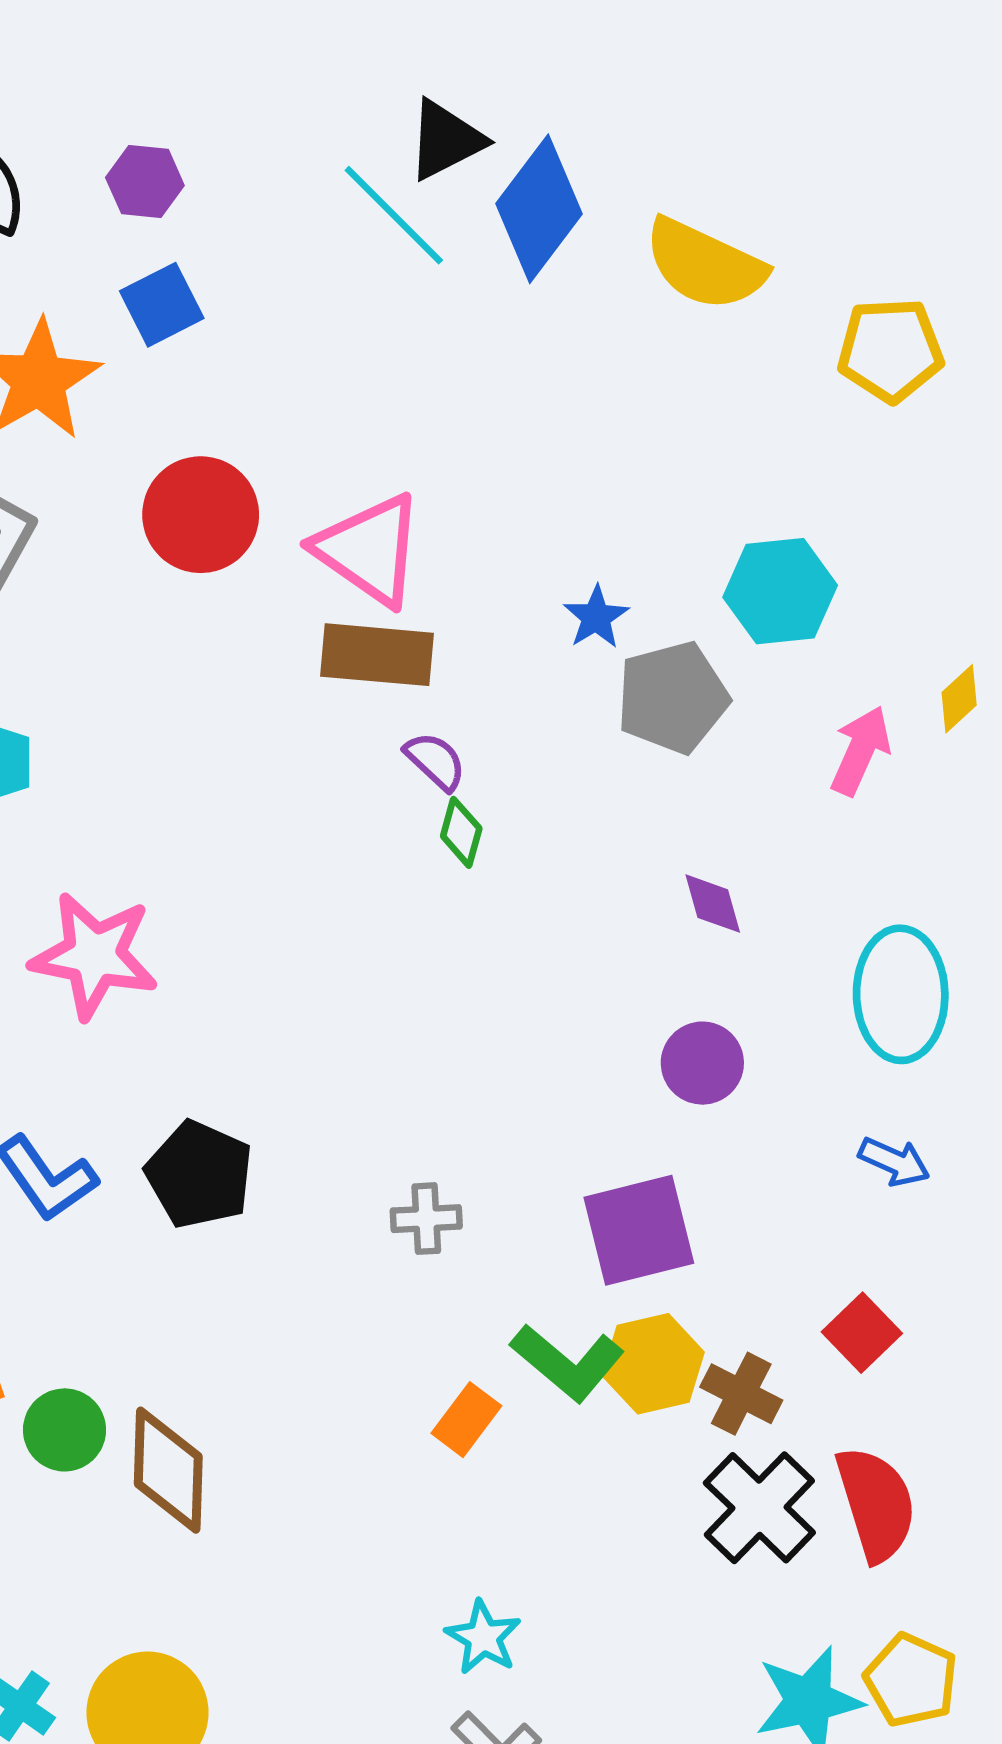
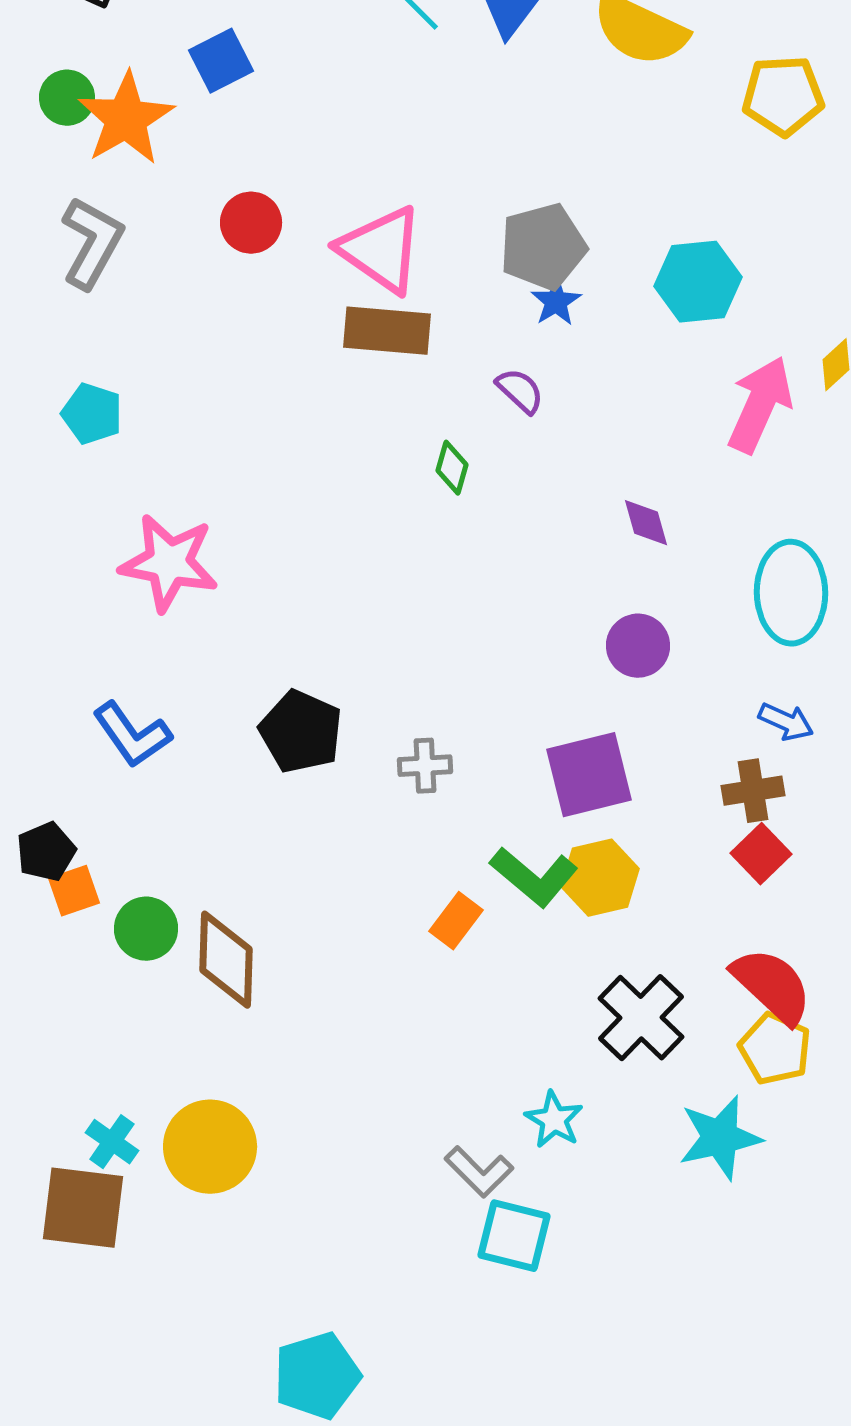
red circle: (201, 515) -> (251, 223), size x0.7
gray pentagon: (673, 697) -> (543, 247), moved
pink arrow: (861, 751) -> (760, 405), size x1.4
purple semicircle: (435, 761) -> (520, 391), moved
black pentagon: (199, 1175) -> (301, 732), moved
brown cross: (741, 1394) -> (753, 791), moved, turned -36
red semicircle: (876, 1504) -> (772, 986), turned -30
black cross: (759, 1508) -> (641, 1018), moved
cyan star: (483, 1637) -> (554, 1120), moved
yellow pentagon: (911, 1680) -> (775, 1049), moved

